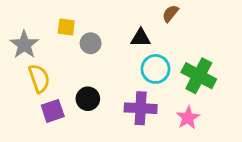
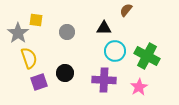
yellow square: (66, 27) -> (36, 20), moved

